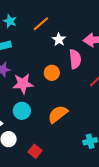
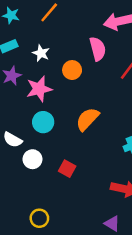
white star: (59, 39) -> (41, 53), moved

